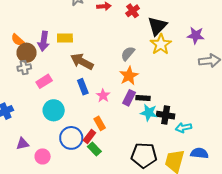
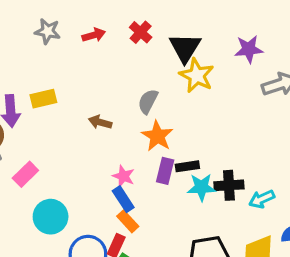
brown arrow: (82, 62) -> (100, 122), moved, size x0.6
blue rectangle: (83, 87) -> (123, 199), moved

